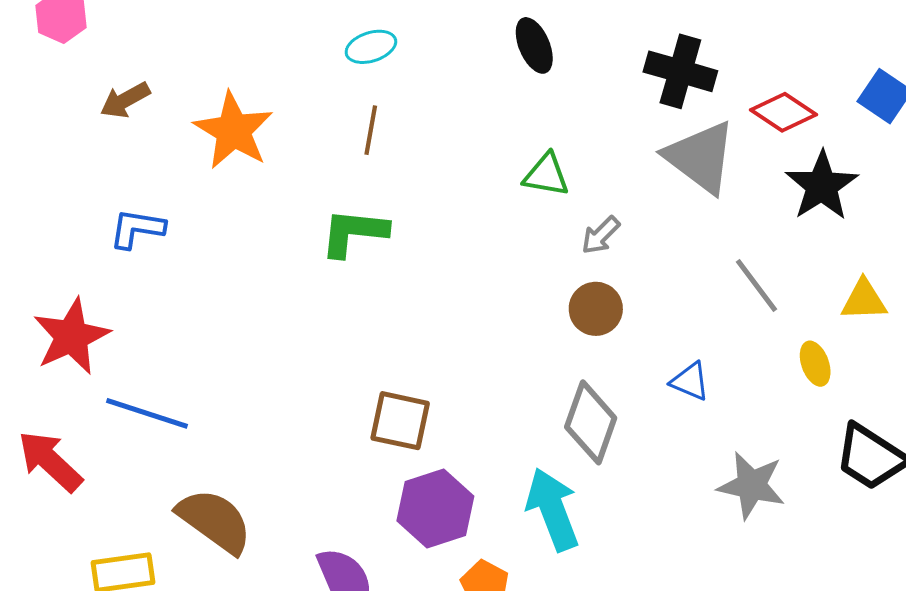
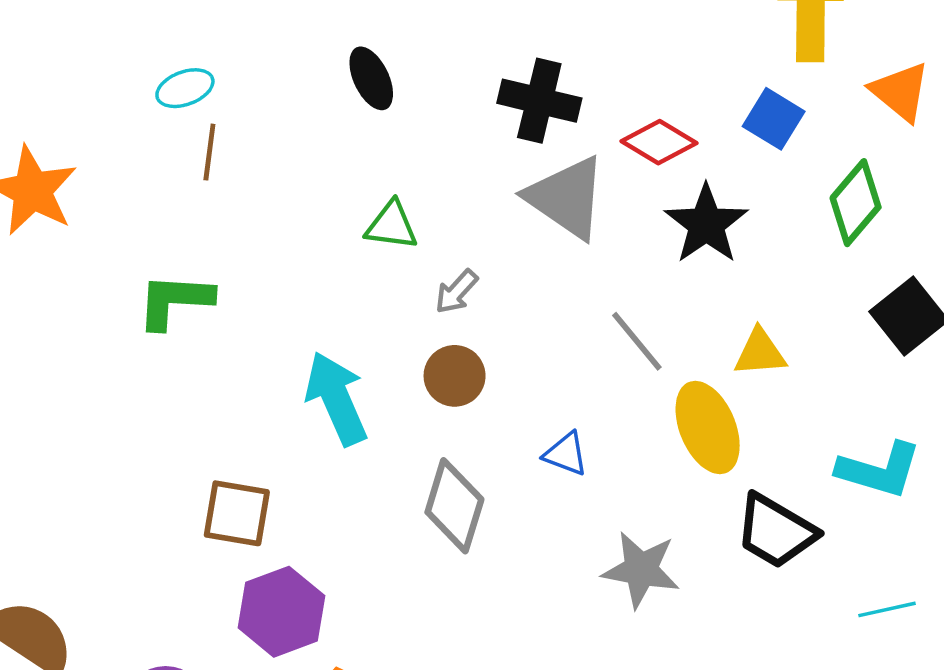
brown line: (371, 130) -> (209, 152), moved
yellow ellipse: (815, 364) -> (708, 427), size x1.8
cyan arrow: (553, 509) -> (336, 399), moved

